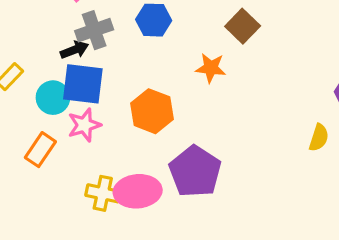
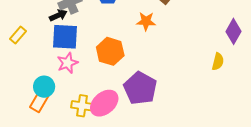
cyan circle: (53, 98) -> (44, 87), moved
orange rectangle: (40, 150) -> (39, 101), moved
pink ellipse: (138, 191) -> (104, 103), turned -32

